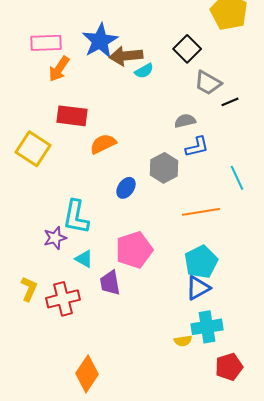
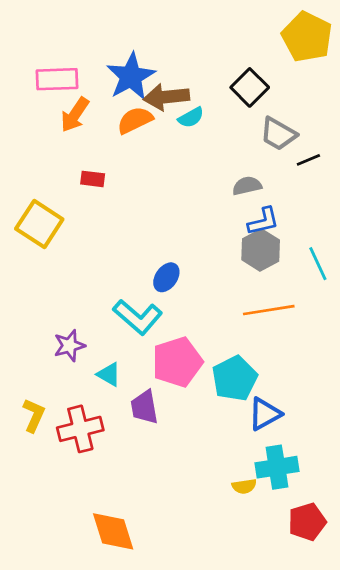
red rectangle: (72, 116) -> (93, 179), size x0.6
orange semicircle: (103, 144) -> (135, 120), moved
gray hexagon: (164, 168) -> (261, 250), moved
cyan L-shape: (76, 217) -> (138, 317), moved, turned -60
cyan pentagon: (201, 262) -> (235, 378), moved
orange diamond: (87, 374) -> (113, 531), turned -51

